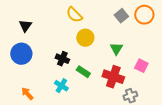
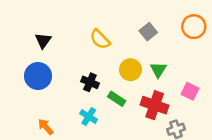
yellow semicircle: (74, 15) -> (100, 39), moved
gray square: (121, 16) -> (148, 32), moved
yellow circle: (85, 38) -> (130, 70), moved

